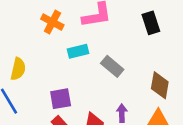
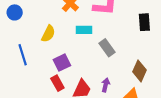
yellow semicircle: (18, 69) -> (48, 34), moved
purple square: (61, 99) -> (62, 63), turned -30

